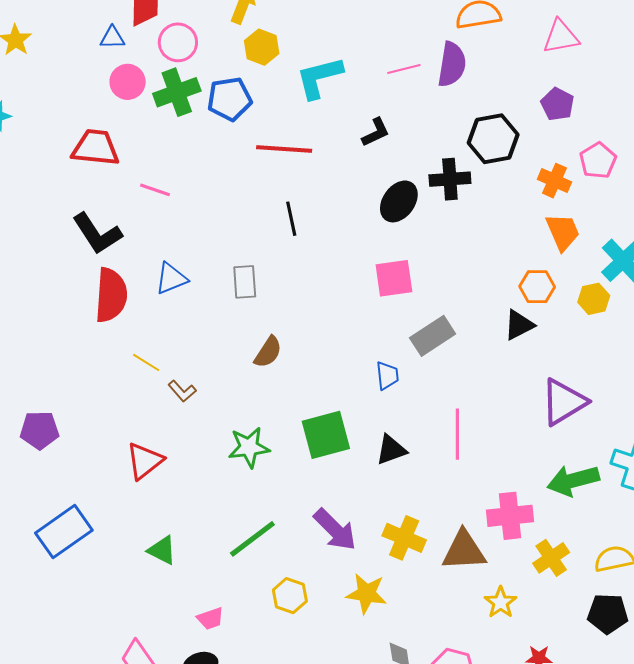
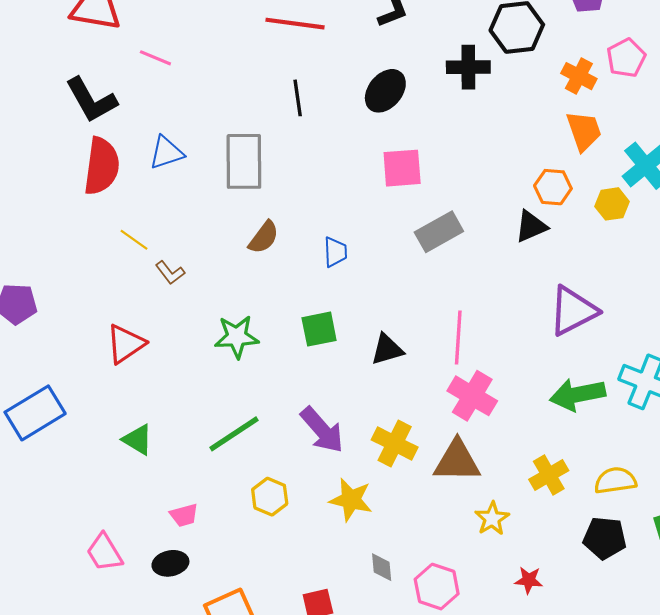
black ellipse: (399, 201) -> (385, 91), moved
gray rectangle: (245, 282) -> (244, 161), size x1.6
blue trapezoid: (387, 375) -> (335, 252), moved
green square: (326, 435) -> (319, 329), size x0.7
pink cross: (510, 516) -> (472, 396), moved, turned 33

